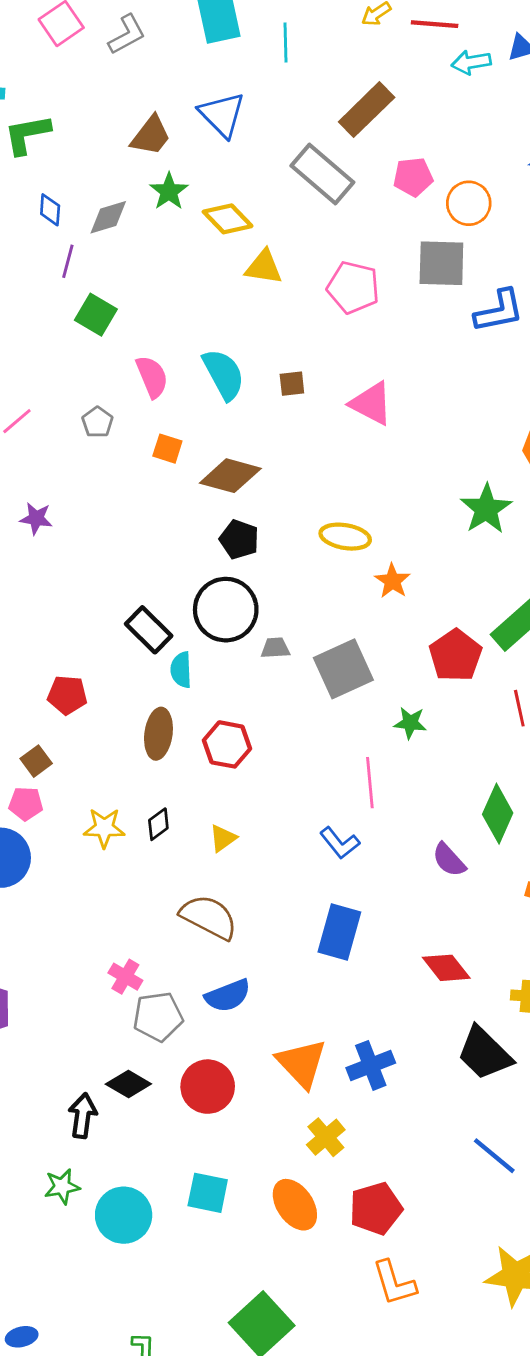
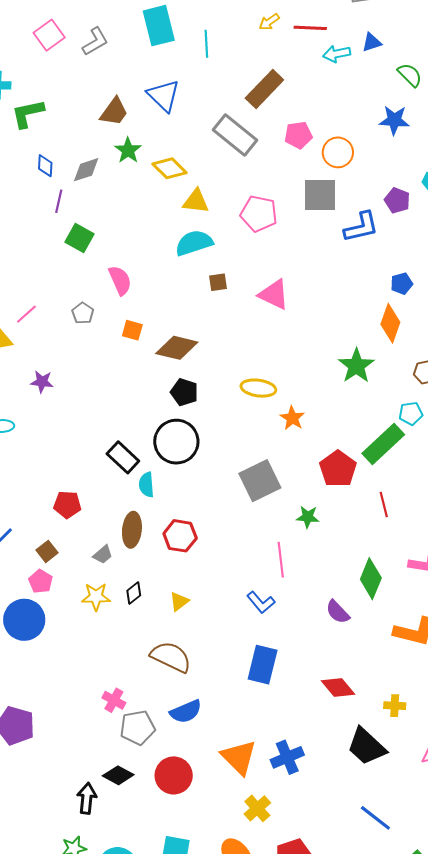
cyan semicircle: (224, 374) -> (194, 243), moved, turned -78
gray trapezoid: (275, 648) -> (103, 555), moved, turned 145
pink pentagon: (26, 804) -> (41, 581), turned 30

